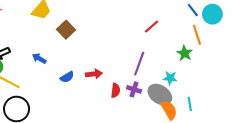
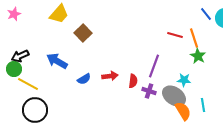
red line: (152, 27) -> (175, 35), moved, turned 56
orange line: (197, 35) -> (194, 38), moved
blue arrow: (39, 58) -> (57, 61), size x1.5
red semicircle: (115, 90) -> (133, 81), moved

